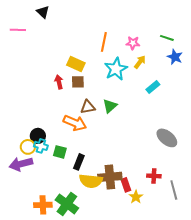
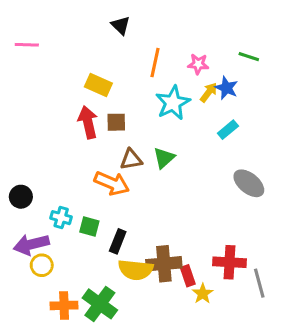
black triangle: (43, 12) -> (121, 25), moved
blue star: (175, 57) -> (226, 88), moved
yellow rectangle: (76, 64) -> (98, 85), moved
red arrow: (59, 82) -> (88, 122), size x1.5
black circle: (38, 136) -> (21, 197), moved
gray ellipse: (167, 138) -> (249, 183), moved
yellow circle: (28, 147) -> (42, 265), moved
red cross: (154, 176) -> (229, 262), size x1.5

